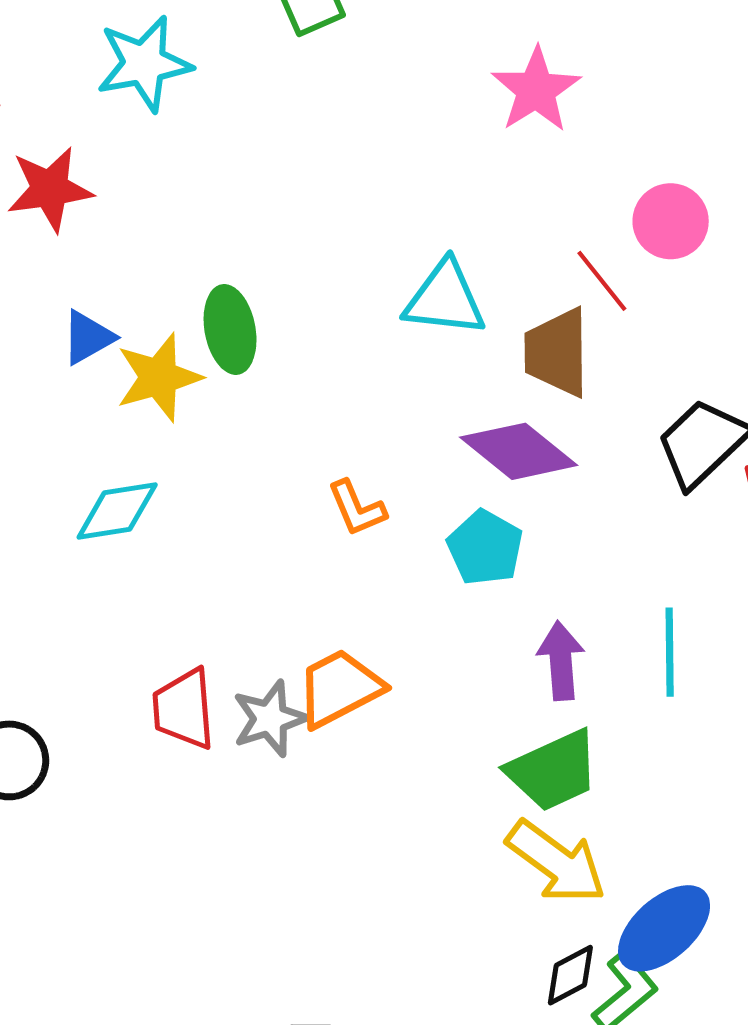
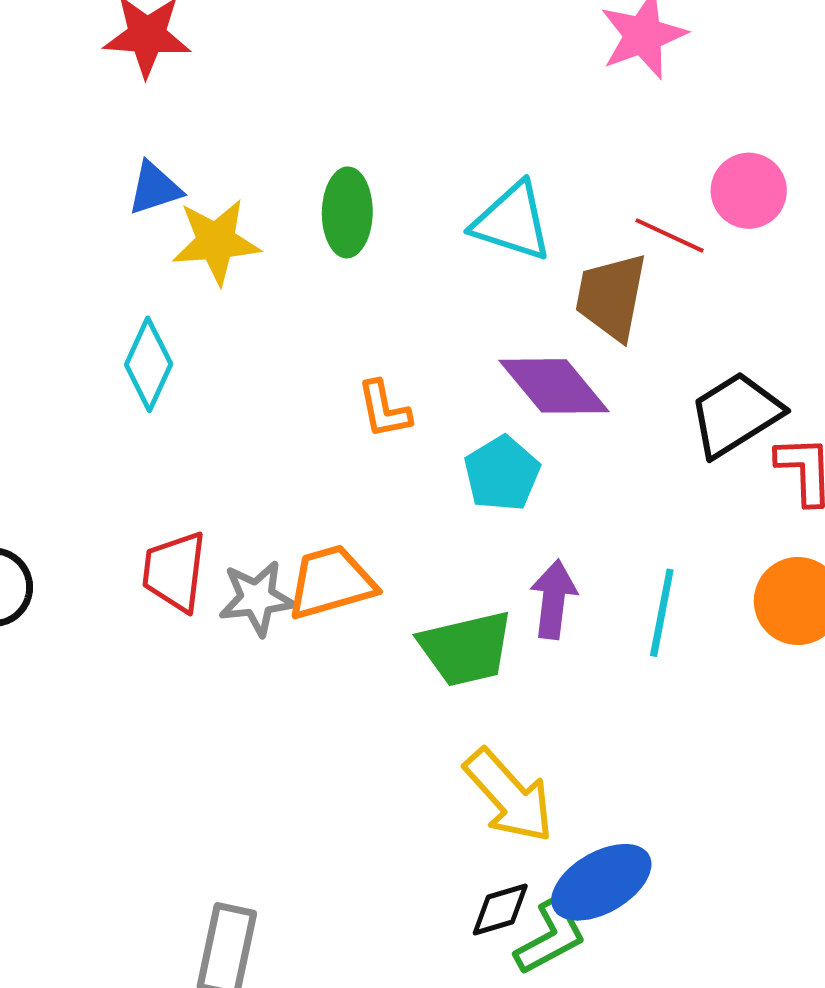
red line: (602, 281) -> (669, 235), turned -38
green ellipse: (230, 329) -> (347, 212), moved
cyan diamond: (117, 511) -> (149, 364), turned -68
green trapezoid: (553, 771) -> (466, 649), moved

